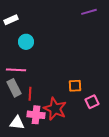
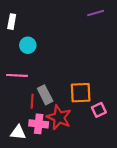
white rectangle: (11, 20) -> (12, 22), turned -56
orange square: (75, 86) -> (81, 93), size x1.5
gray rectangle: (14, 88) -> (45, 95), moved

